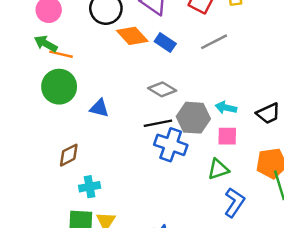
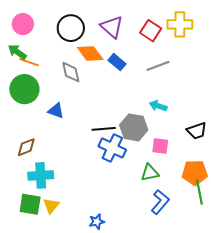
gray diamond: (162, 89) -> (71, 72), moved, turned 40
cyan arrow: (226, 108) -> (158, 106), moved
cyan cross: (90, 187) -> (41, 175), size x1.4

